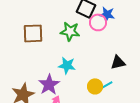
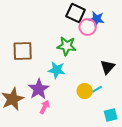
green star: (70, 31) -> (67, 46), moved
brown square: (33, 33) -> (23, 51), moved
black triangle: (118, 62) -> (108, 67), turned -35

